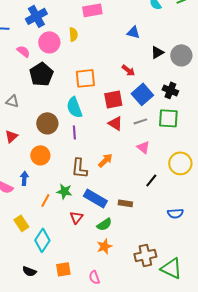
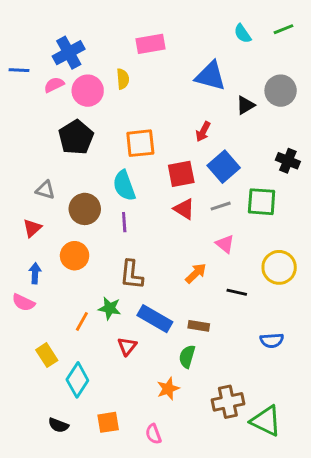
blue triangle: (133, 32) -> (210, 76), size x1.6
pink semicircle: (23, 51) -> (54, 85), moved, turned -64
gray circle: (181, 55) -> (281, 91), moved
red arrow: (128, 70) -> (203, 132), turned 80
black cross: (170, 90) -> (288, 161), moved
gray triangle: (12, 101) -> (45, 190), moved
orange arrow: (105, 160) -> (196, 273), moved
blue arrow: (24, 178) -> (35, 273), moved
black line: (151, 180) -> (237, 292), turned 64
green semicircle: (104, 224) -> (187, 357), moved, turned 140

